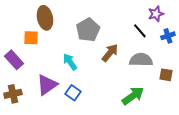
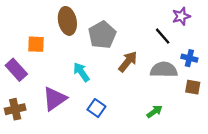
brown ellipse: (45, 18) -> (67, 21), moved
blue cross: (168, 36) -> (189, 58), moved, turned 32
blue square: (73, 93) -> (96, 108), moved
green arrow: (133, 96) -> (154, 112), size x0.6

